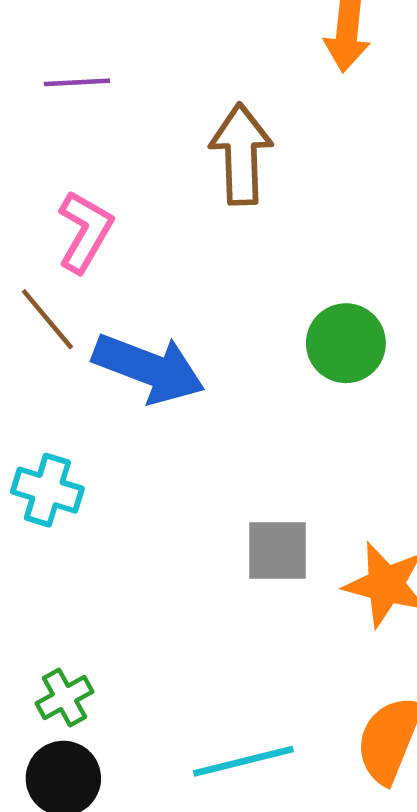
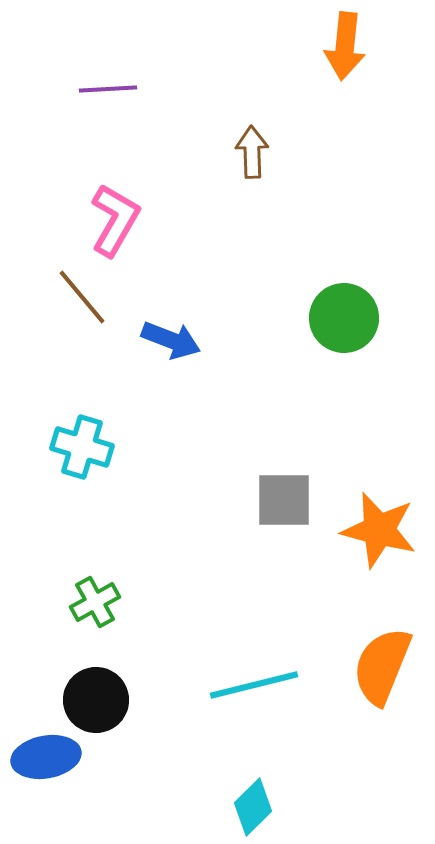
brown arrow: (241, 154) -> (252, 152), size x0.6
blue arrow: (149, 368) -> (171, 340), size x0.6
green cross: (65, 697) -> (95, 602), moved

